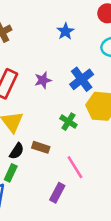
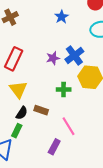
purple star: (43, 80) -> (53, 58), moved
green cross: (68, 122) -> (64, 89), turned -32

